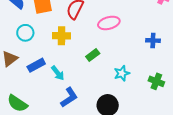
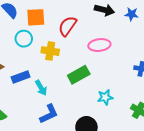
cyan circle: (25, 33) -> (24, 39), moved
green rectangle: (93, 55) -> (79, 75), size x1.5

